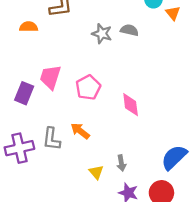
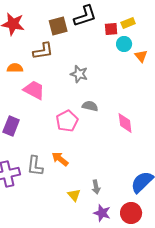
gray semicircle: (129, 30) -> (90, 106), moved
pink trapezoid: (50, 77) -> (34, 90), moved, turned 100
pink diamond: (131, 105) -> (125, 123), moved

